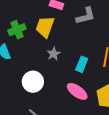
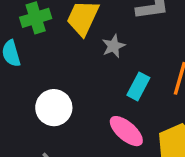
gray star: (54, 54) -> (113, 46), moved

